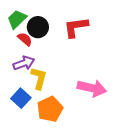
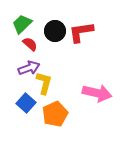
black circle: (38, 27) -> (55, 31), moved

